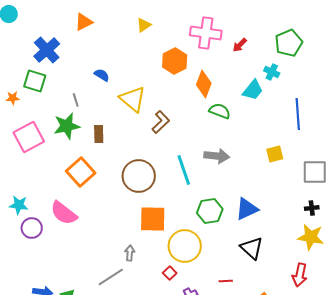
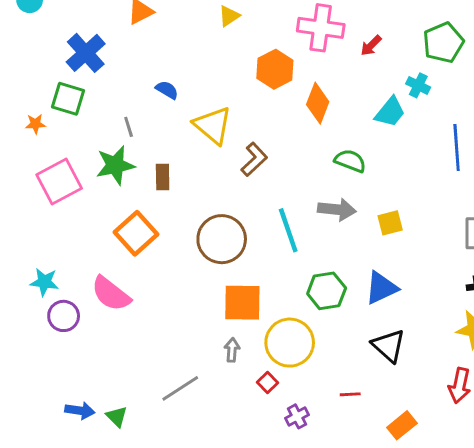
green semicircle: (220, 111) -> (350, 161), moved
yellow square: (275, 154) -> (390, 223), moved
gray arrow: (130, 253) -> (232, 350), moved

